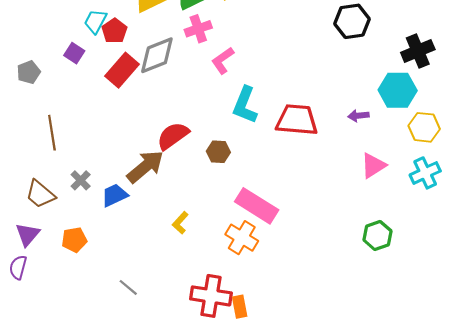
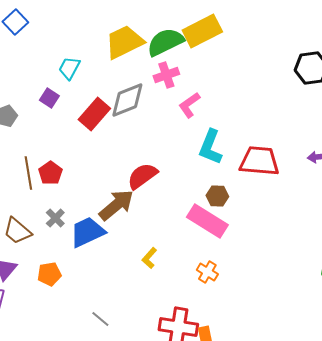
red pentagon: (115, 31) -> (50, 173), moved
brown hexagon: (218, 152) -> (217, 196), moved
blue trapezoid: (115, 195) -> (87, 232), size x1.4
pink rectangle: (257, 206) -> (207, 221), moved
orange cross: (242, 238) -> (207, 272), size x0.7

